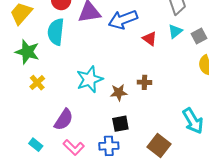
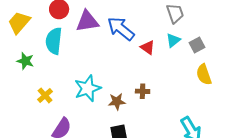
blue arrow: (123, 20) -> (121, 29), turned 60
green star: (27, 52) -> (25, 61), size x0.7
yellow cross: (37, 83) -> (45, 95), moved

